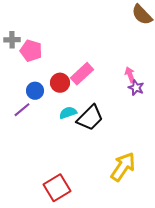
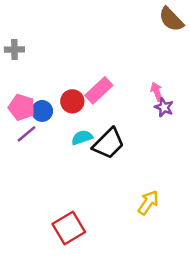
pink pentagon: (31, 51) -> (22, 107), moved
yellow arrow: (123, 167) -> (148, 203), size x0.7

